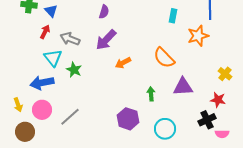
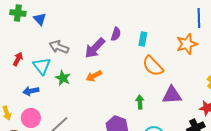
purple semicircle: (104, 12) -> (116, 34), moved
cyan rectangle: (173, 16) -> (143, 39), moved
red arrow: (45, 32) -> (18, 59), moved
orange arrow: (123, 63) -> (94, 76), moved
blue arrow: (42, 83) -> (31, 91), size x0.7

